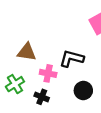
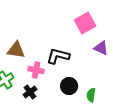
black cross: (42, 97) -> (30, 92), turned 32

